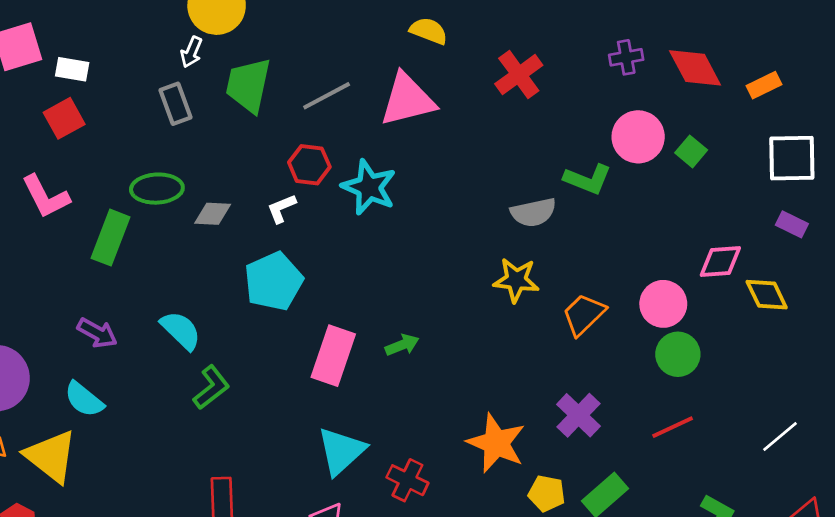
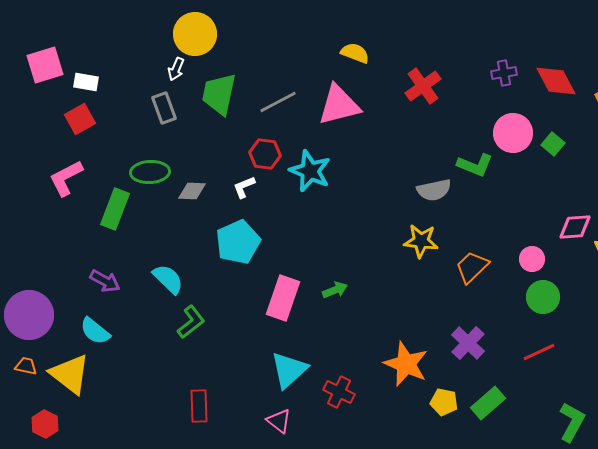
pink L-shape: (46, 197) -> (66, 178), turned 90
pink circle: (663, 304) -> (532, 259), size x0.7

